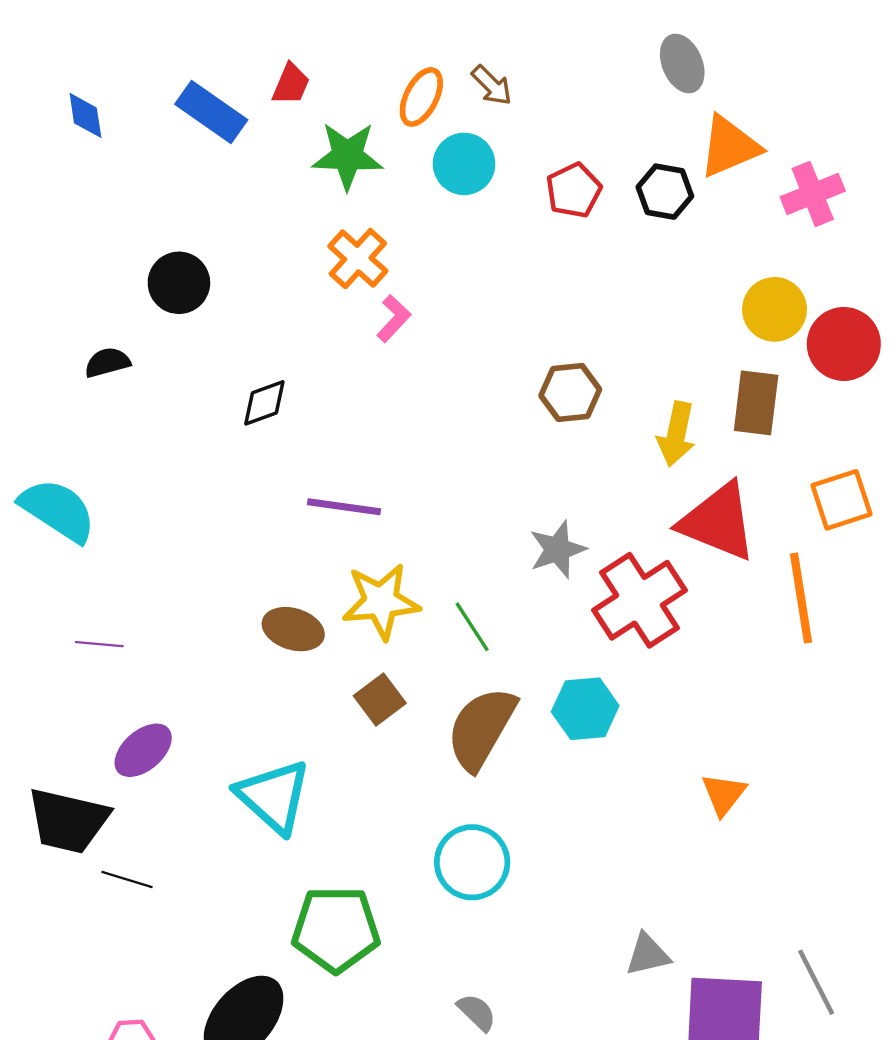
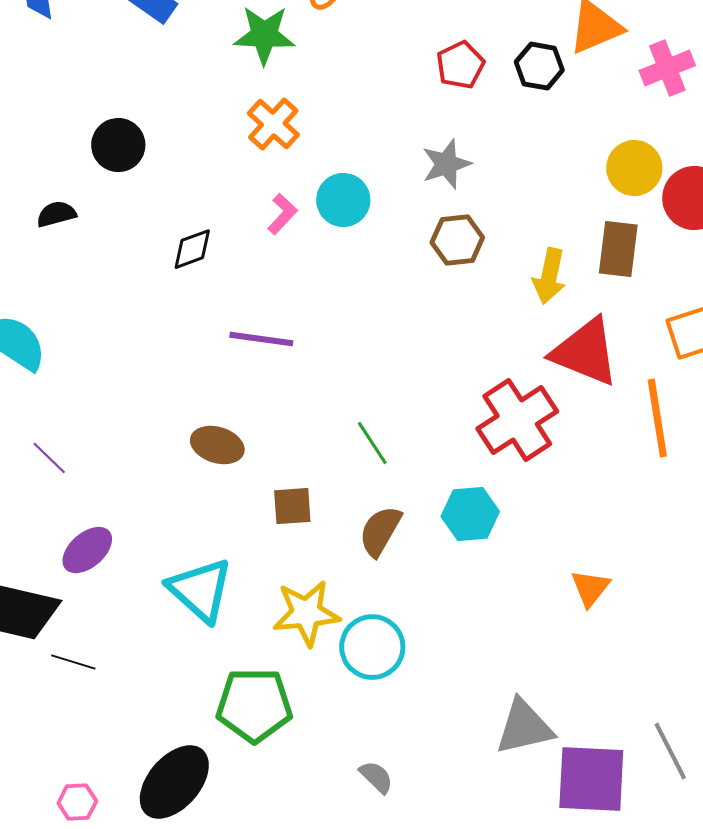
cyan circle: (464, 164) -> (343, 200), moved
pink L-shape: (394, 319) -> (282, 214), moved
gray star: (558, 549) -> (446, 164), moved
yellow star: (381, 601) -> (306, 613), moved
purple line: (99, 644) -> (49, 458), turned 39
brown square: (380, 700) -> (292, 506), turned 33
brown semicircle: (481, 728) -> (380, 531), size x0.7
gray triangle: (648, 955) -> (524, 727), size x1.5

